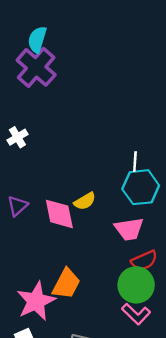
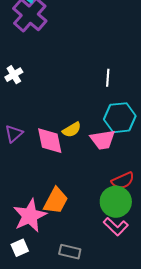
white line: (135, 162) -> (108, 78), moved
pink trapezoid: (129, 229) -> (103, 140), moved

